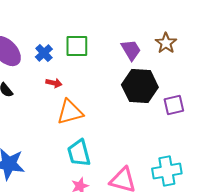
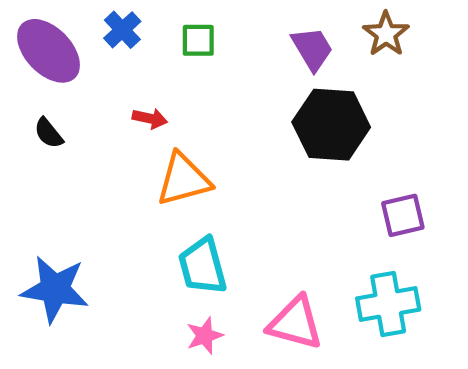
green square: (77, 46) -> (198, 40), size x0.7
blue cross: (44, 53) -> (122, 30), moved
purple square: (174, 105) -> (403, 215), moved

